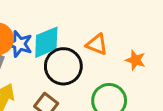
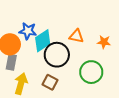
blue star: (19, 44) -> (28, 31), moved

